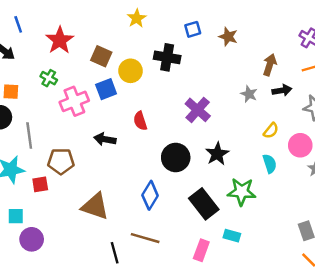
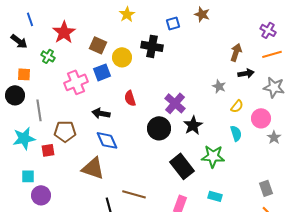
brown star: (228, 37) -> (202, 14), moved
green cross: (49, 78) -> (48, 56), moved
gray star: (249, 94) -> (219, 86), moved
purple cross: (198, 110) -> (175, 103), moved
blue diamond: (150, 195) -> (107, 140), moved, turned -55
cyan rectangle: (232, 236) -> (215, 196), moved

